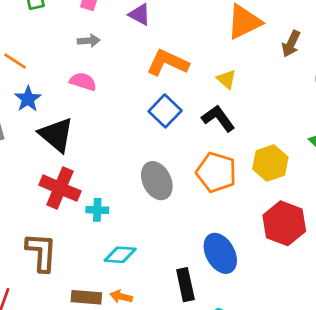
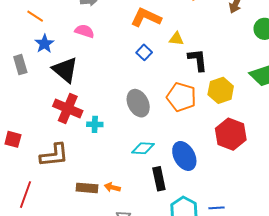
yellow triangle: (226, 79) -> (176, 39), moved, turned -35
blue square: (165, 111) -> (144, 52), size x0.7
black L-shape: (218, 118) -> (198, 60), moved, turned 30
brown L-shape: (41, 252) -> (54, 155), turned 80
cyan diamond: (120, 255) -> (143, 148), moved

